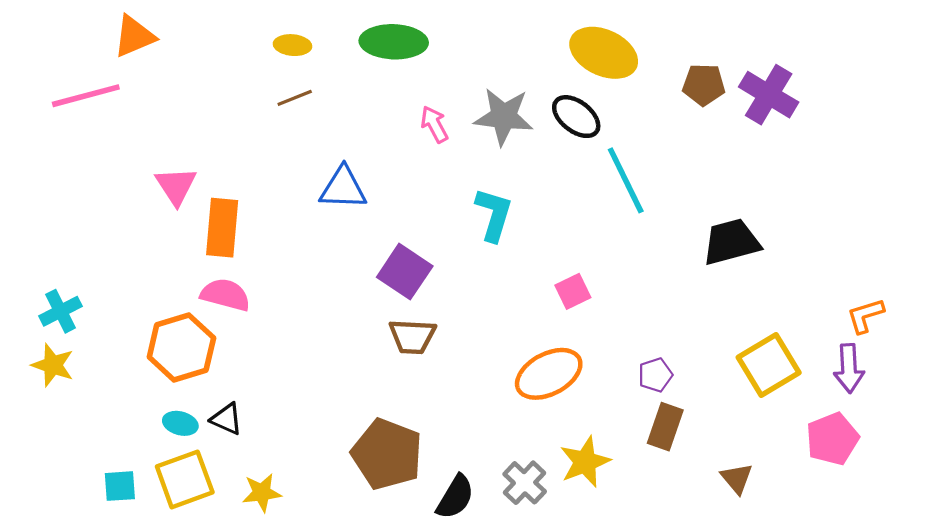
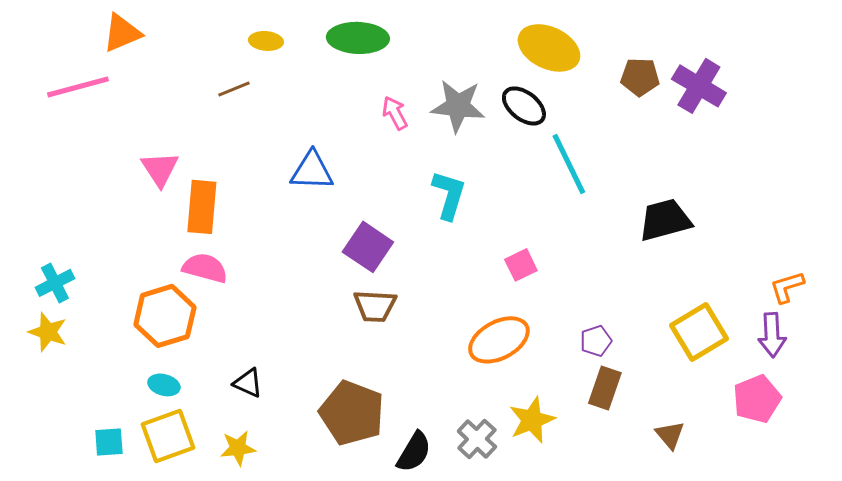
brown line: (295, 98) -> (234, 89), moved
black triangle: (227, 419) -> (248, 383), moved

